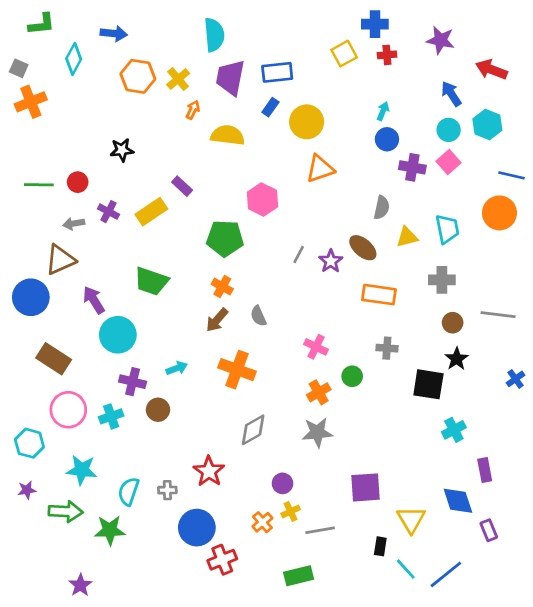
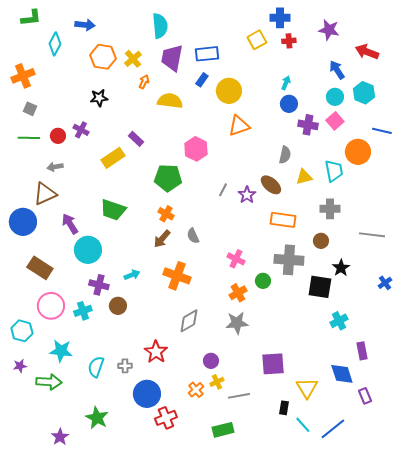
gray square: (19, 68) -> (30, 109), moved
black star: (122, 150) -> (99, 98), moved
purple cross: (108, 212) -> (81, 130), moved
orange circle: (499, 213) -> (358, 152), moved
brown circle: (453, 323) -> (321, 241), moved
gray cross: (387, 348) -> (289, 260), size x1.8
green star: (110, 530) -> (97, 418), moved, turned 30

